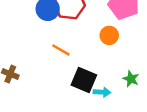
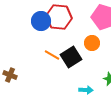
black square: (84, 80) -> (71, 57), moved, turned 35

